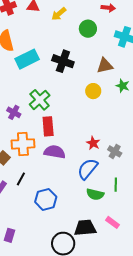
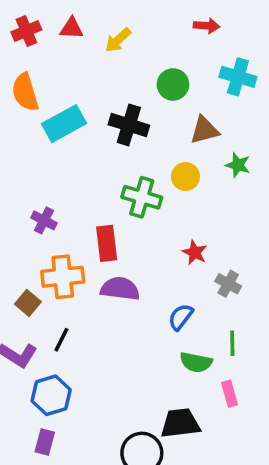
green circle: (88, 29) -> (173, 84), moved
green cross: (40, 100) -> (142, 197), moved, turned -30
red star: (93, 143) -> (195, 252), moved
blue semicircle: (88, 169) -> (181, 317), size x0.7
blue hexagon: (46, 199) -> (51, 395), moved
pink rectangle: (112, 222) -> (230, 394), moved, turned 40

